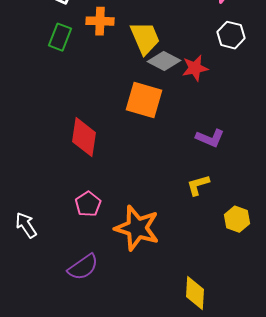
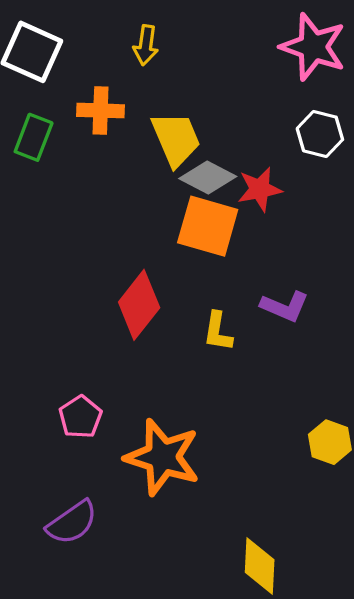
orange square: (144, 100) -> (208, 226), moved
red diamond: (84, 137) -> (139, 305), moved, turned 30
yellow L-shape: (198, 185) -> (218, 332), moved, turned -65

